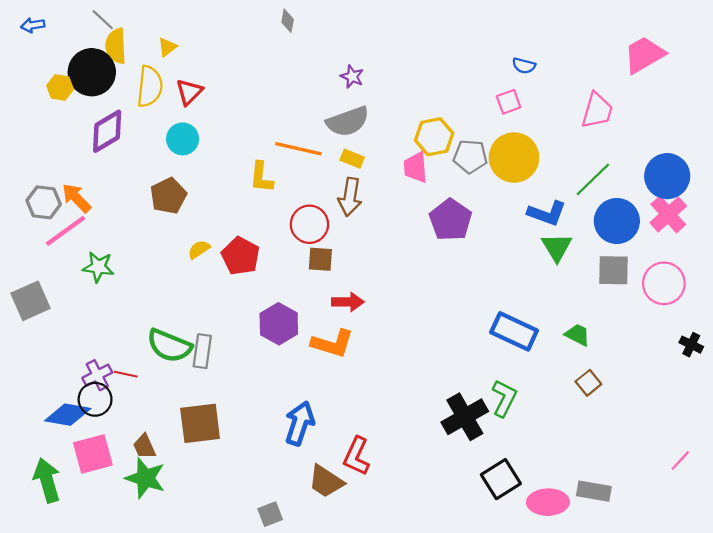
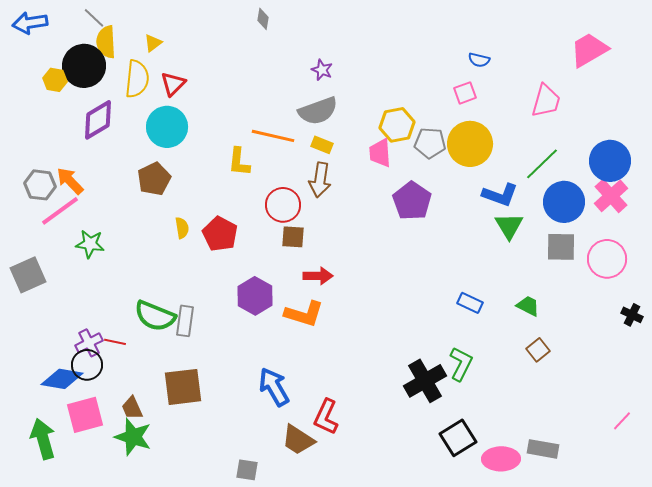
blue arrow: (33, 25) -> (30, 23), size x1.6
cyan circle: (183, 139) -> (167, 127), size x1.4
yellow semicircle: (199, 249) -> (182, 228), turned 115
blue rectangle: (514, 331) -> (470, 303), size x0.6
blue arrow: (300, 423) -> (274, 387), turned -48
gray square: (270, 514) -> (247, 470), turned 30

